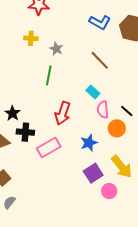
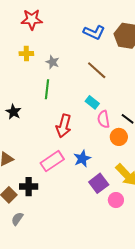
black star: (12, 113) -> (13, 112), moved
black cross: (25, 132) -> (29, 187), moved
blue star: (89, 143) -> (82, 159), moved

